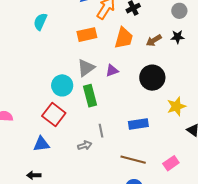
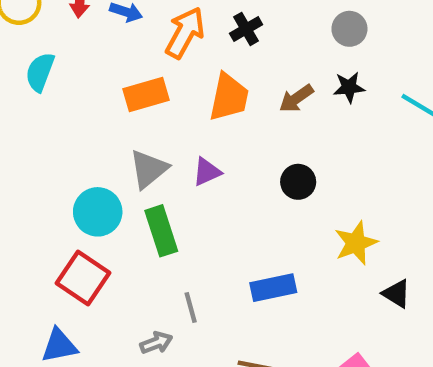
black circle: (152, 78) -> (298, 182), size x0.6

